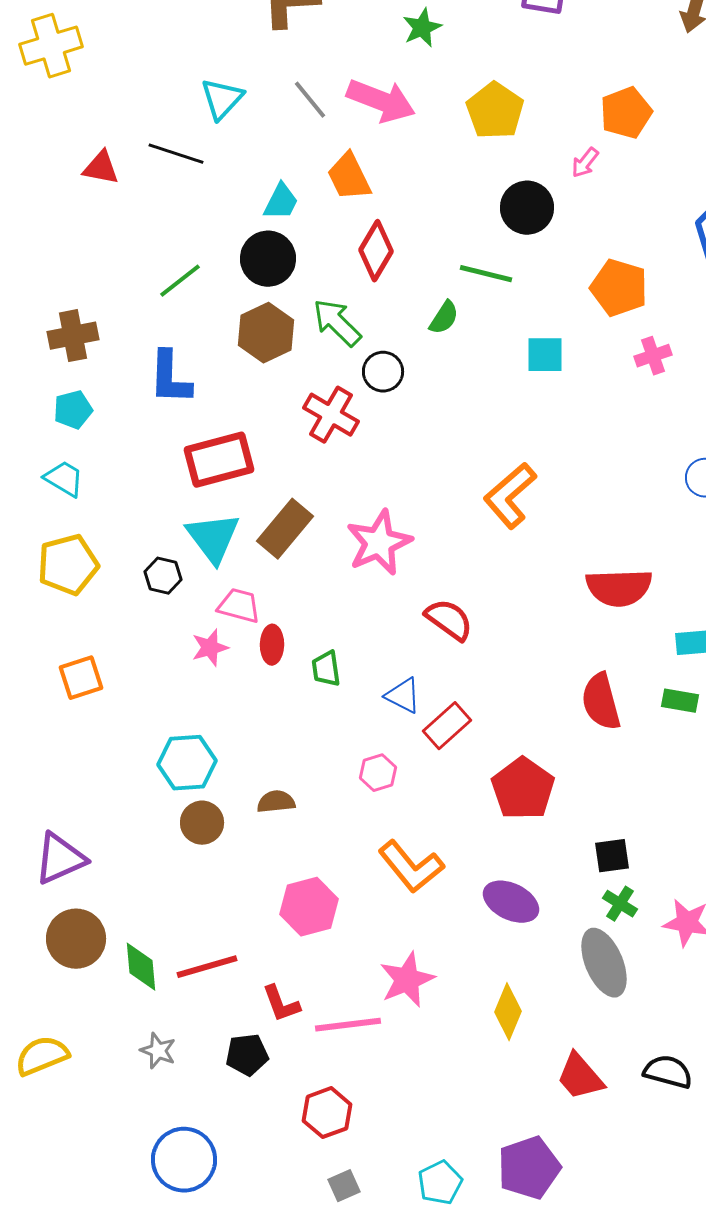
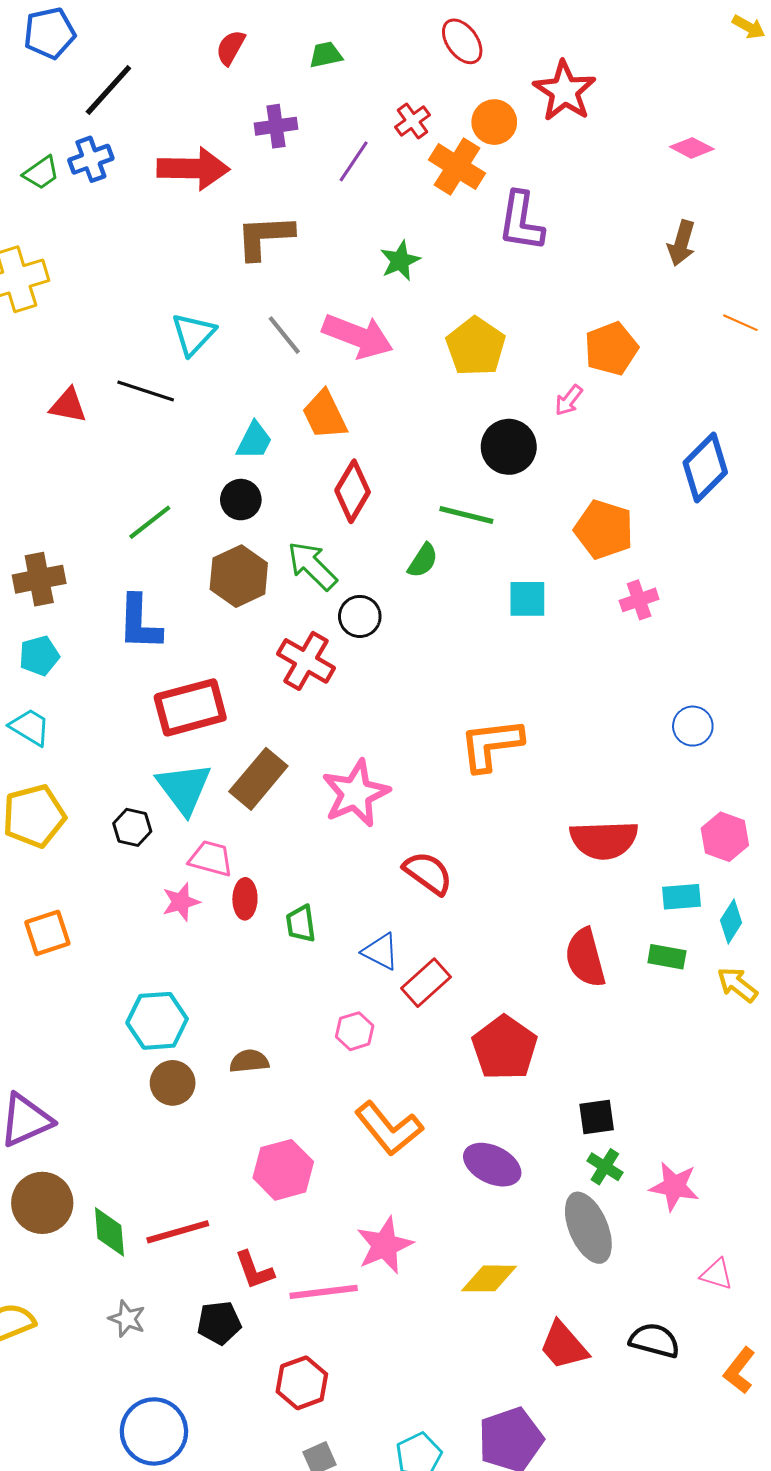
black circle: (268, 259) -> (241, 500), size x0.7
orange L-shape: (510, 496) -> (491, 745), turned 34
yellow diamond: (508, 1012) -> (489, 1278), turned 68

